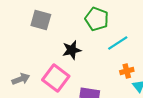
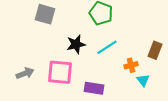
cyan line: (118, 43) -> (107, 47), moved
pink square: (56, 78) -> (60, 72), turned -32

